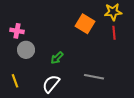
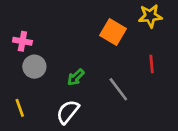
red line: (114, 33) -> (152, 64), moved
gray line: (94, 77) -> (118, 89), moved, turned 42

